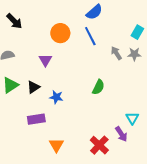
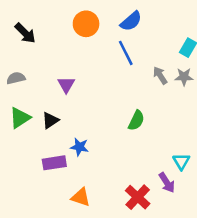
orange circle: (60, 33) -> (86, 24), moved
blue star: (56, 97) -> (79, 147), moved
orange triangle: (56, 145) -> (81, 197), turned -42

